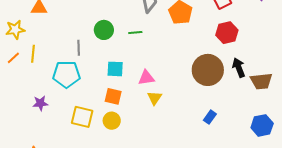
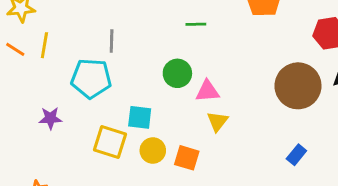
green circle: (104, 30) -> (177, 73), moved
orange line: (13, 58) -> (15, 49), turned 72
cyan square: (115, 69) -> (140, 117), moved
orange square: (113, 96) -> (187, 158), moved

